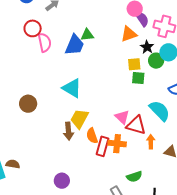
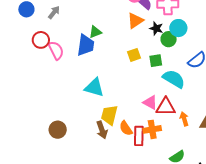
yellow square: (134, 64) -> (134, 55), moved
brown circle: (28, 104) -> (58, 130), moved
cyan semicircle: (160, 111) -> (174, 79), moved

